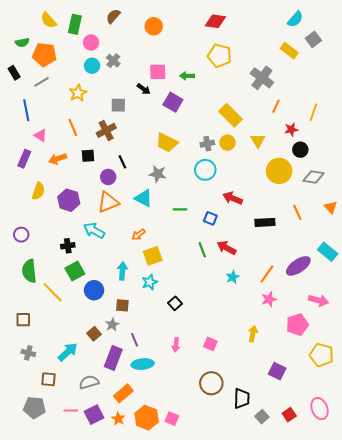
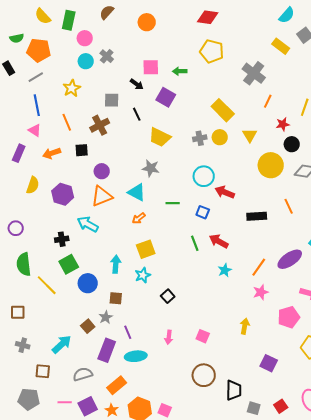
blue line: (26, 110) -> (37, 105), moved
black line: (122, 162) -> (137, 114), moved
cyan circle: (205, 170) -> (204, 176), moved
orange arrow: (139, 235) -> (139, 218), moved
gray square: (262, 417) -> (254, 408), turned -32

